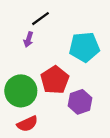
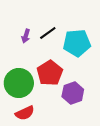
black line: (41, 19) -> (48, 33), moved

